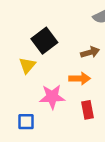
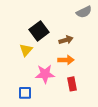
brown arrow: (90, 52) -> (66, 40), moved

